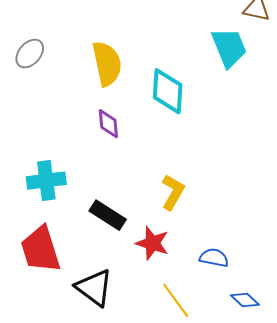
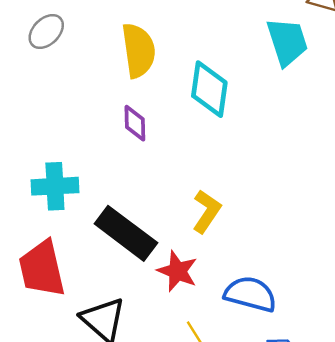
black rectangle: (108, 215) -> (126, 233), size x1.4
blue semicircle: (214, 258) -> (250, 294), size x1.5

